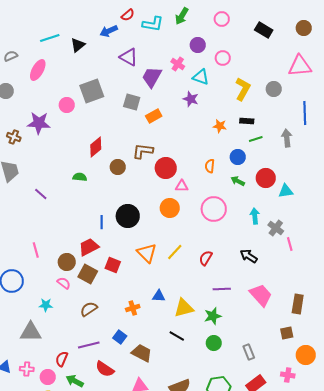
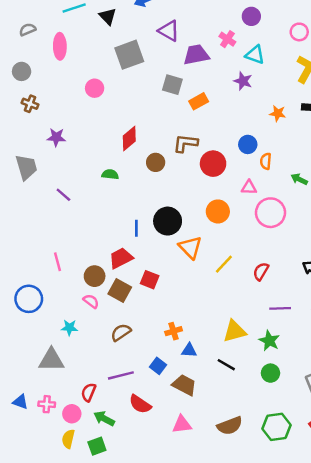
black triangle: (78, 45) -> (108, 16), turned -35
pink circle: (223, 58) -> (299, 32), moved
pink ellipse: (38, 70) -> (60, 46), turned -30
purple trapezoid: (152, 77) -> (196, 55), turned 50
gray square: (92, 91) -> (129, 55), moved
purple star: (39, 123) -> (56, 137), moved, size x0.7
brown cross: (14, 137) -> (30, 104), moved
blue circle: (238, 157) -> (248, 144), moved
pink triangle: (182, 186) -> (249, 188), moved
orange triangle: (147, 253) -> (190, 247), moved
blue triangle: (159, 296) -> (189, 350), moved
green star: (213, 316) -> (269, 341), turned -30

